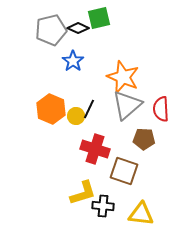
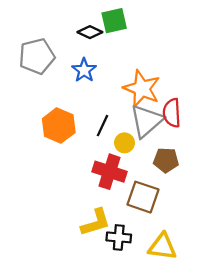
gray pentagon: (51, 30) -> (37, 56), moved
red semicircle: (161, 109) -> (172, 113), moved
yellow circle: (76, 116) -> (124, 143), moved

